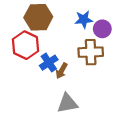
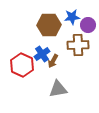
brown hexagon: (38, 17) -> (49, 25), moved
red hexagon: (26, 45) -> (22, 65), moved

